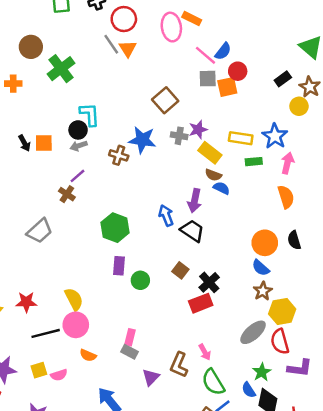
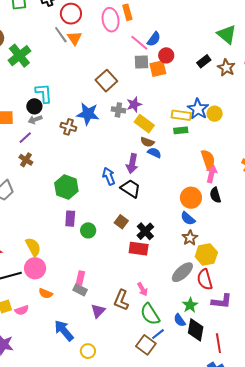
orange rectangle: (192, 19) -> (127, 12), turned 49
yellow circle: (299, 106) -> (215, 114), moved
yellow rectangle: (241, 138) -> (181, 115), moved
pink arrow: (287, 163) -> (212, 174), moved
purple line: (77, 176) -> (25, 138), moved
red rectangle: (201, 303) -> (139, 249), turned 30

